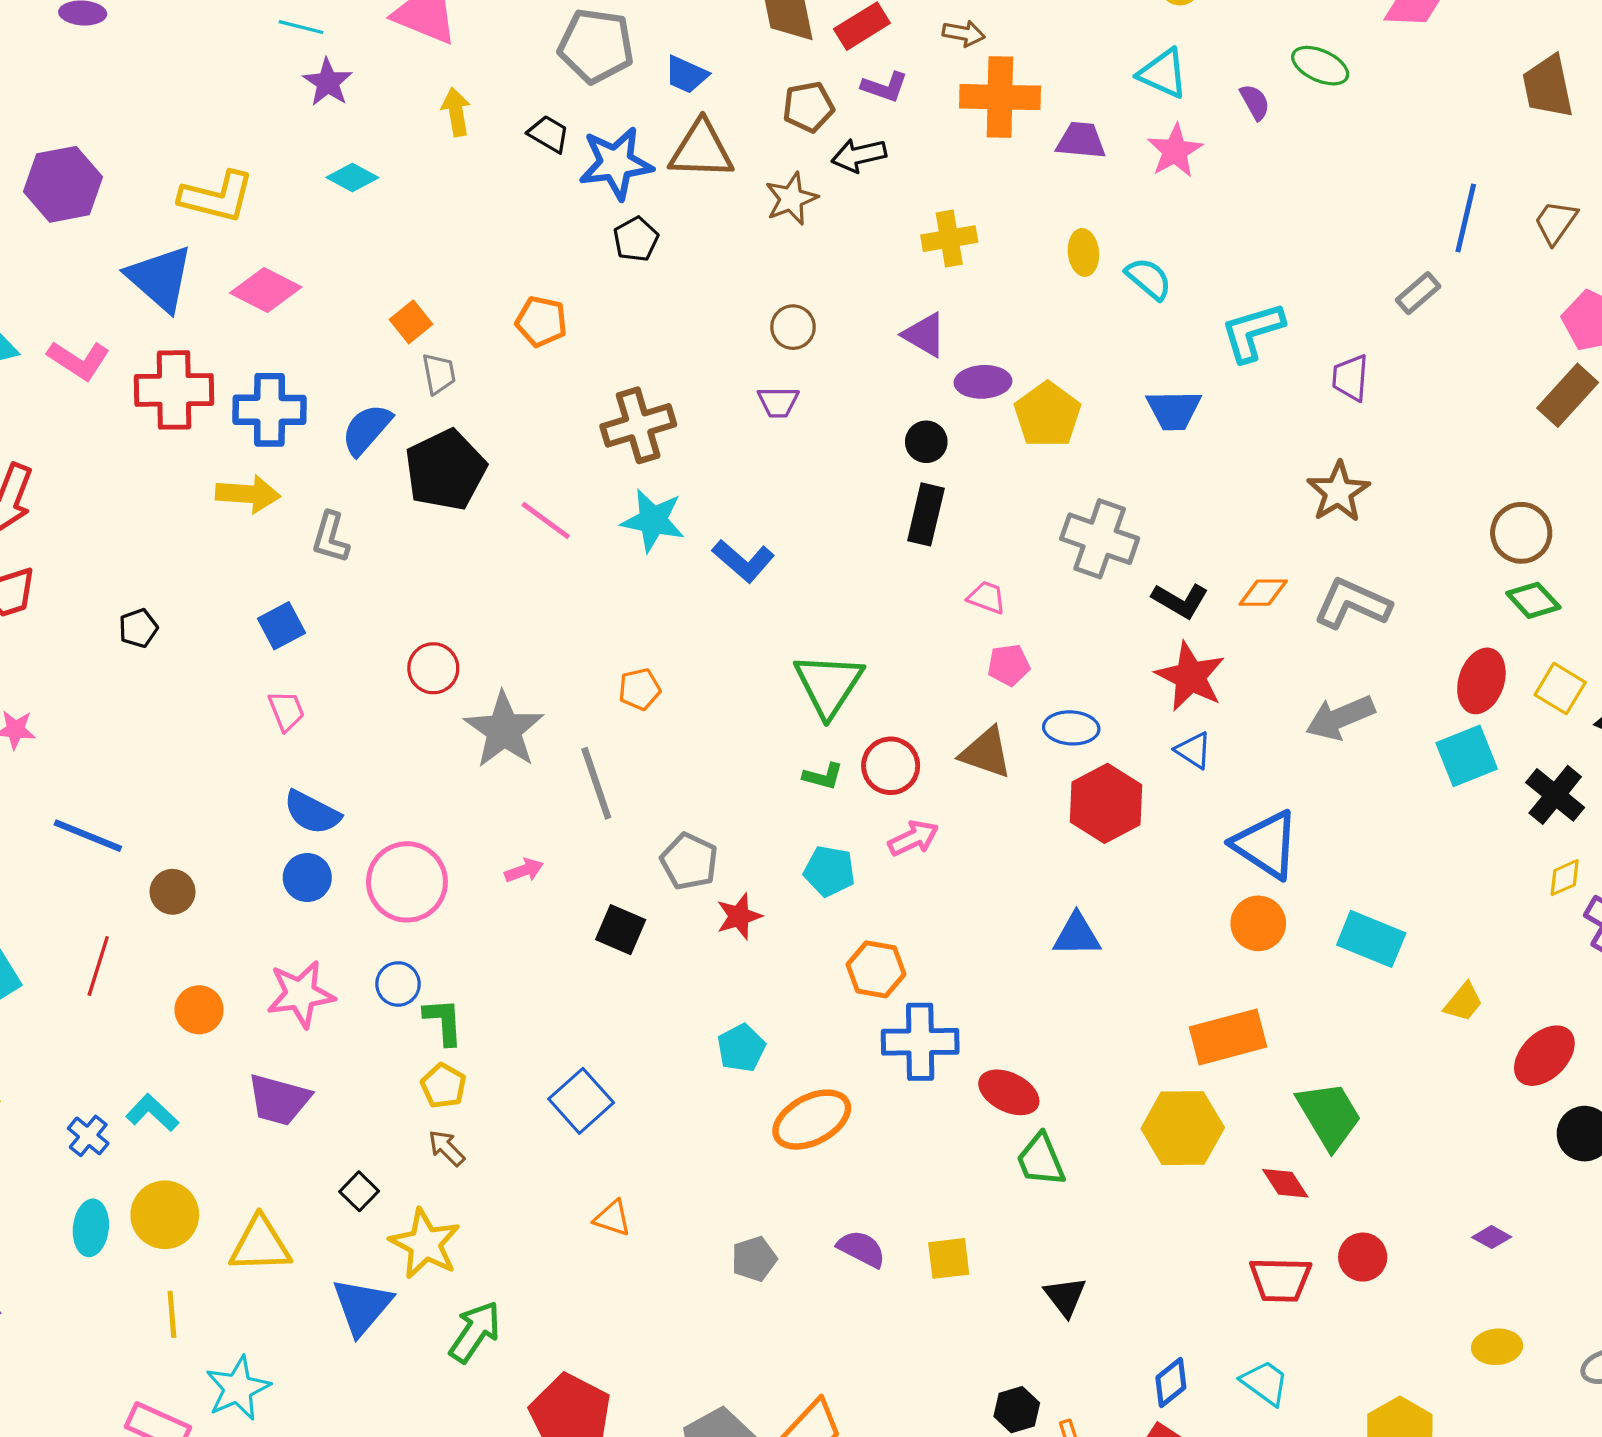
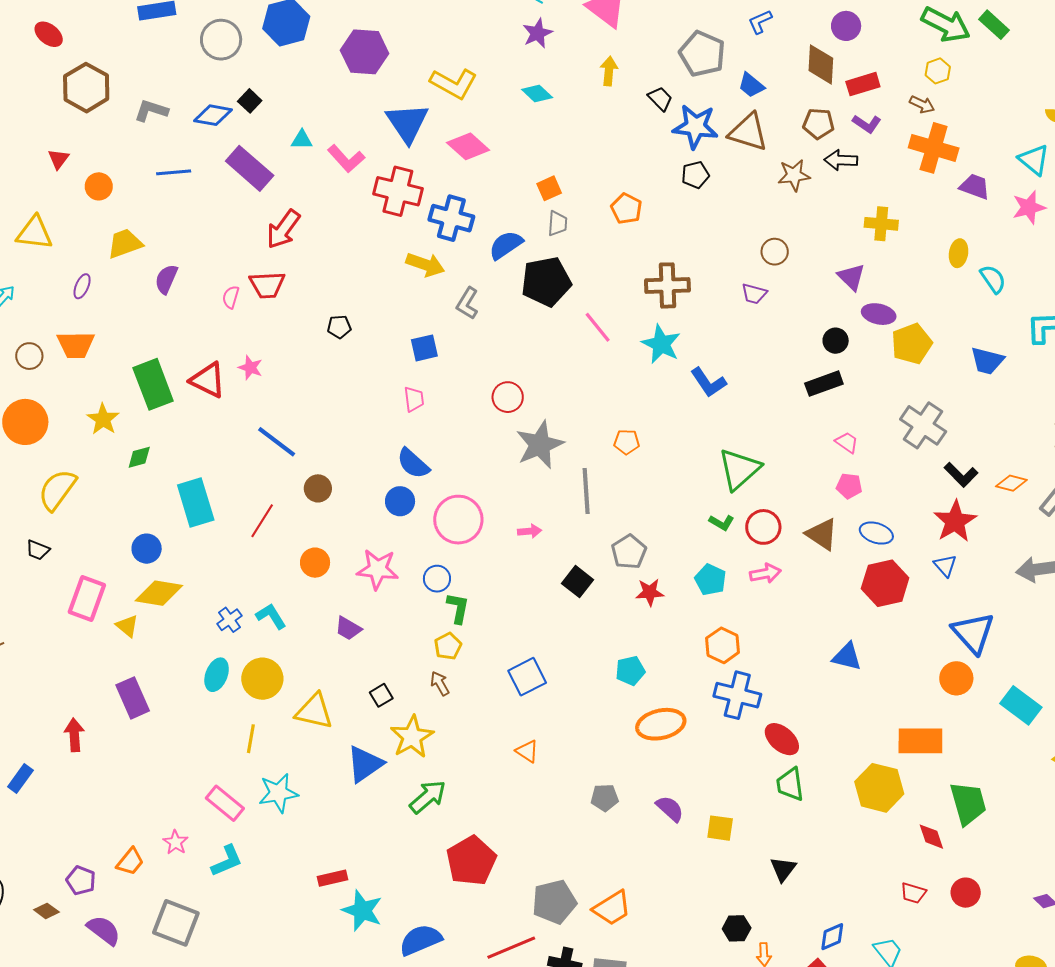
black rectangle: (926, 514) -> (824, 384), turned 42
purple trapezoid: (279, 1100) -> (348, 628), size x0.7
red trapezoid: (1280, 1280) -> (913, 893), size x0.7

